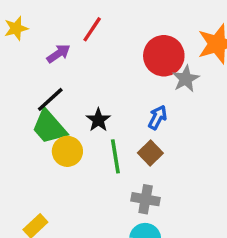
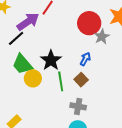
purple arrow: (58, 54) -> (28, 22), size x1.6
black line: (50, 99) -> (16, 38), moved
black star: (98, 120) -> (51, 60), size x1.5

